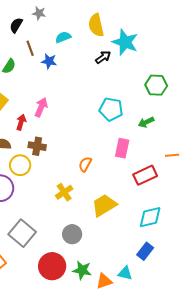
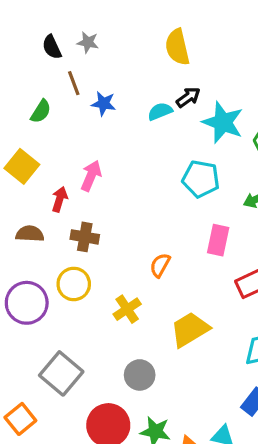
gray star: (39, 13) -> (88, 42), moved
black semicircle: (16, 25) -> (52, 47), turned -56
cyan semicircle: (63, 37) -> (160, 111), moved
cyan star: (125, 42) -> (223, 122), moved
yellow circle: (20, 165) -> (74, 284), moved

